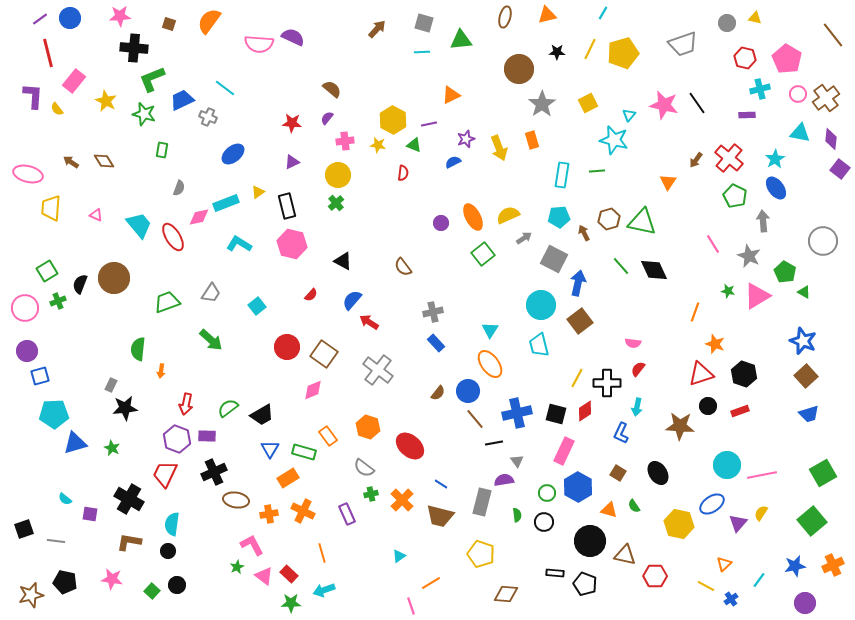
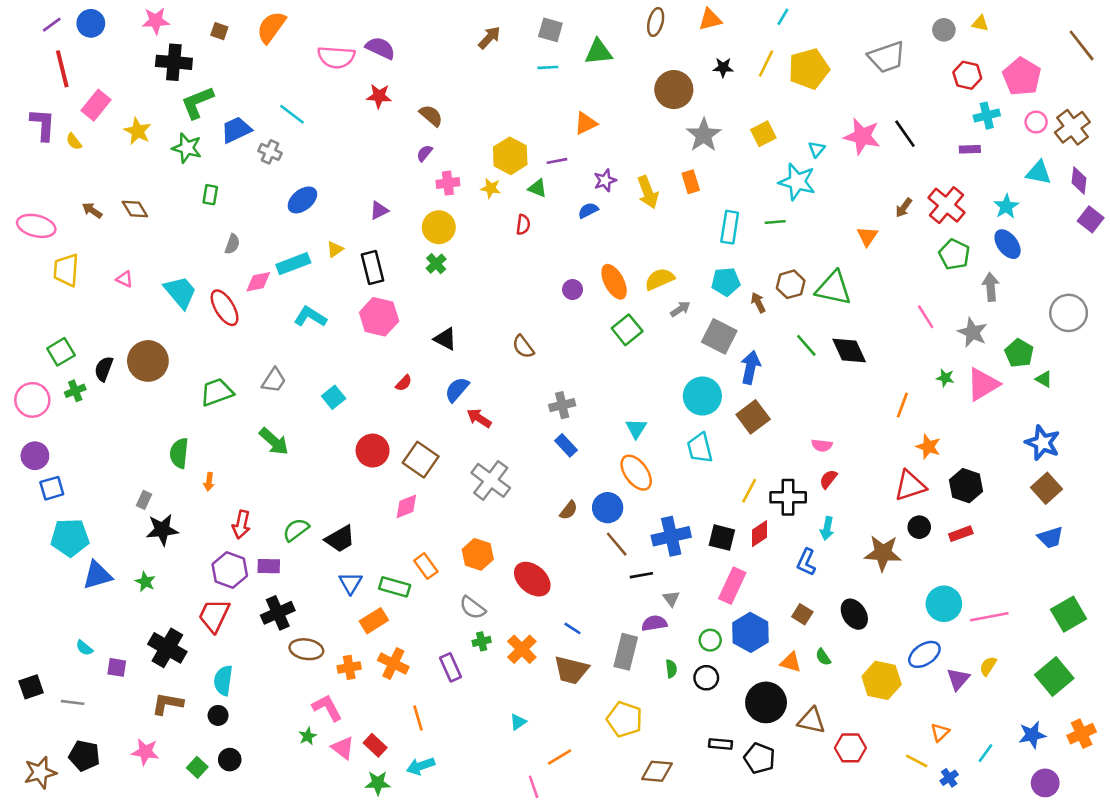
red star: (292, 123) -> (379, 96), moved

